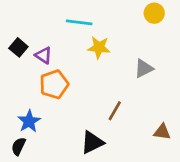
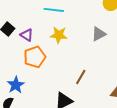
yellow star: (99, 47) -> (59, 35), moved
gray triangle: (144, 69) -> (99, 34), moved

